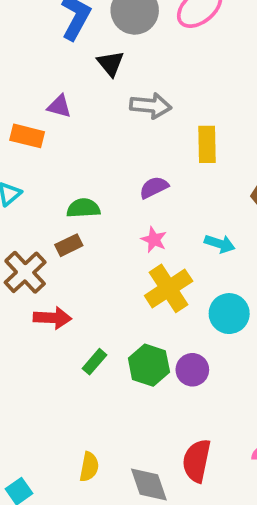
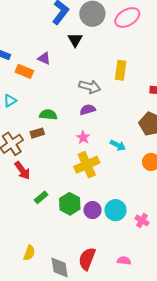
gray arrow: (151, 106) -> (90, 87), moved
yellow rectangle: (207, 144) -> (121, 70), moved
cyan circle: (229, 314) -> (116, 210), moved
red arrow: (52, 318) -> (22, 170), turned 42

